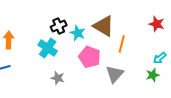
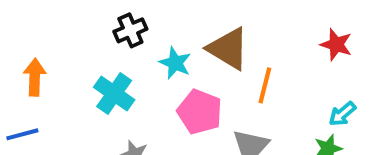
black cross: (59, 26) -> (130, 30), moved

